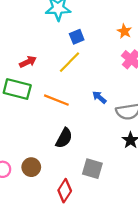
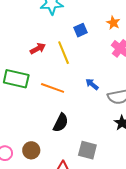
blue square: (77, 37) -> (80, 30), moved
red arrow: (28, 62) -> (38, 49), moved
yellow line: (69, 62) -> (64, 53), turned -65

